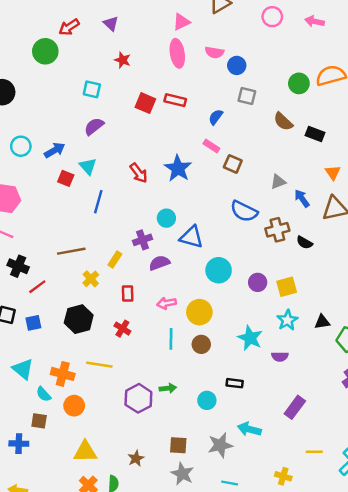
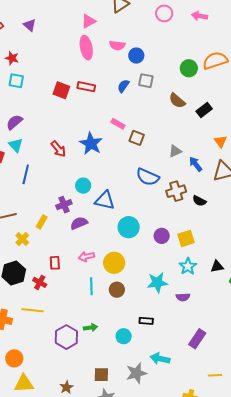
red star: (123, 60) -> (12, 58), moved
blue semicircle: (216, 117) -> (123, 86), moved
purple semicircle: (94, 126) -> (14, 122), moved
black rectangle: (315, 134) -> (204, 110), turned -56
red rectangle: (128, 293) -> (55, 263), moved
red cross: (122, 329) -> (40, 282), moved
cyan star: (250, 338) -> (157, 283), turned -30
orange circle: (74, 406) -> (14, 358), moved

